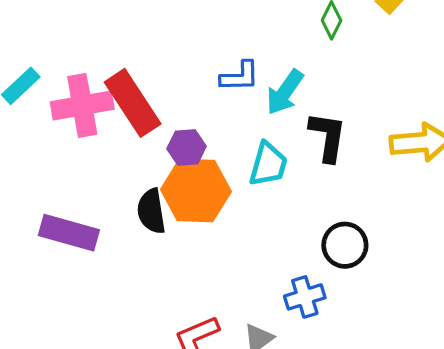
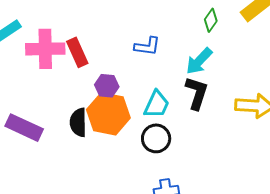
cyan arrow: (285, 92) -> (199, 61), moved
red rectangle: (133, 103) -> (77, 52), size x0.7
black circle: (345, 245) -> (156, 138), moved

